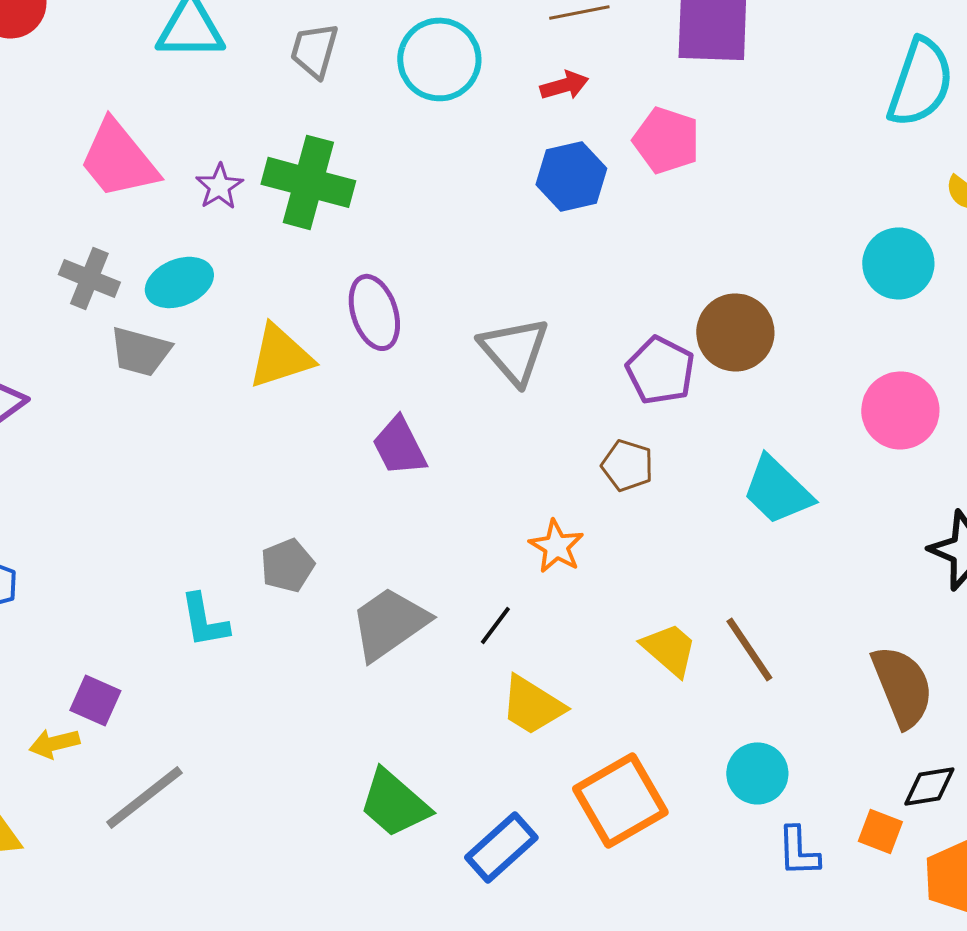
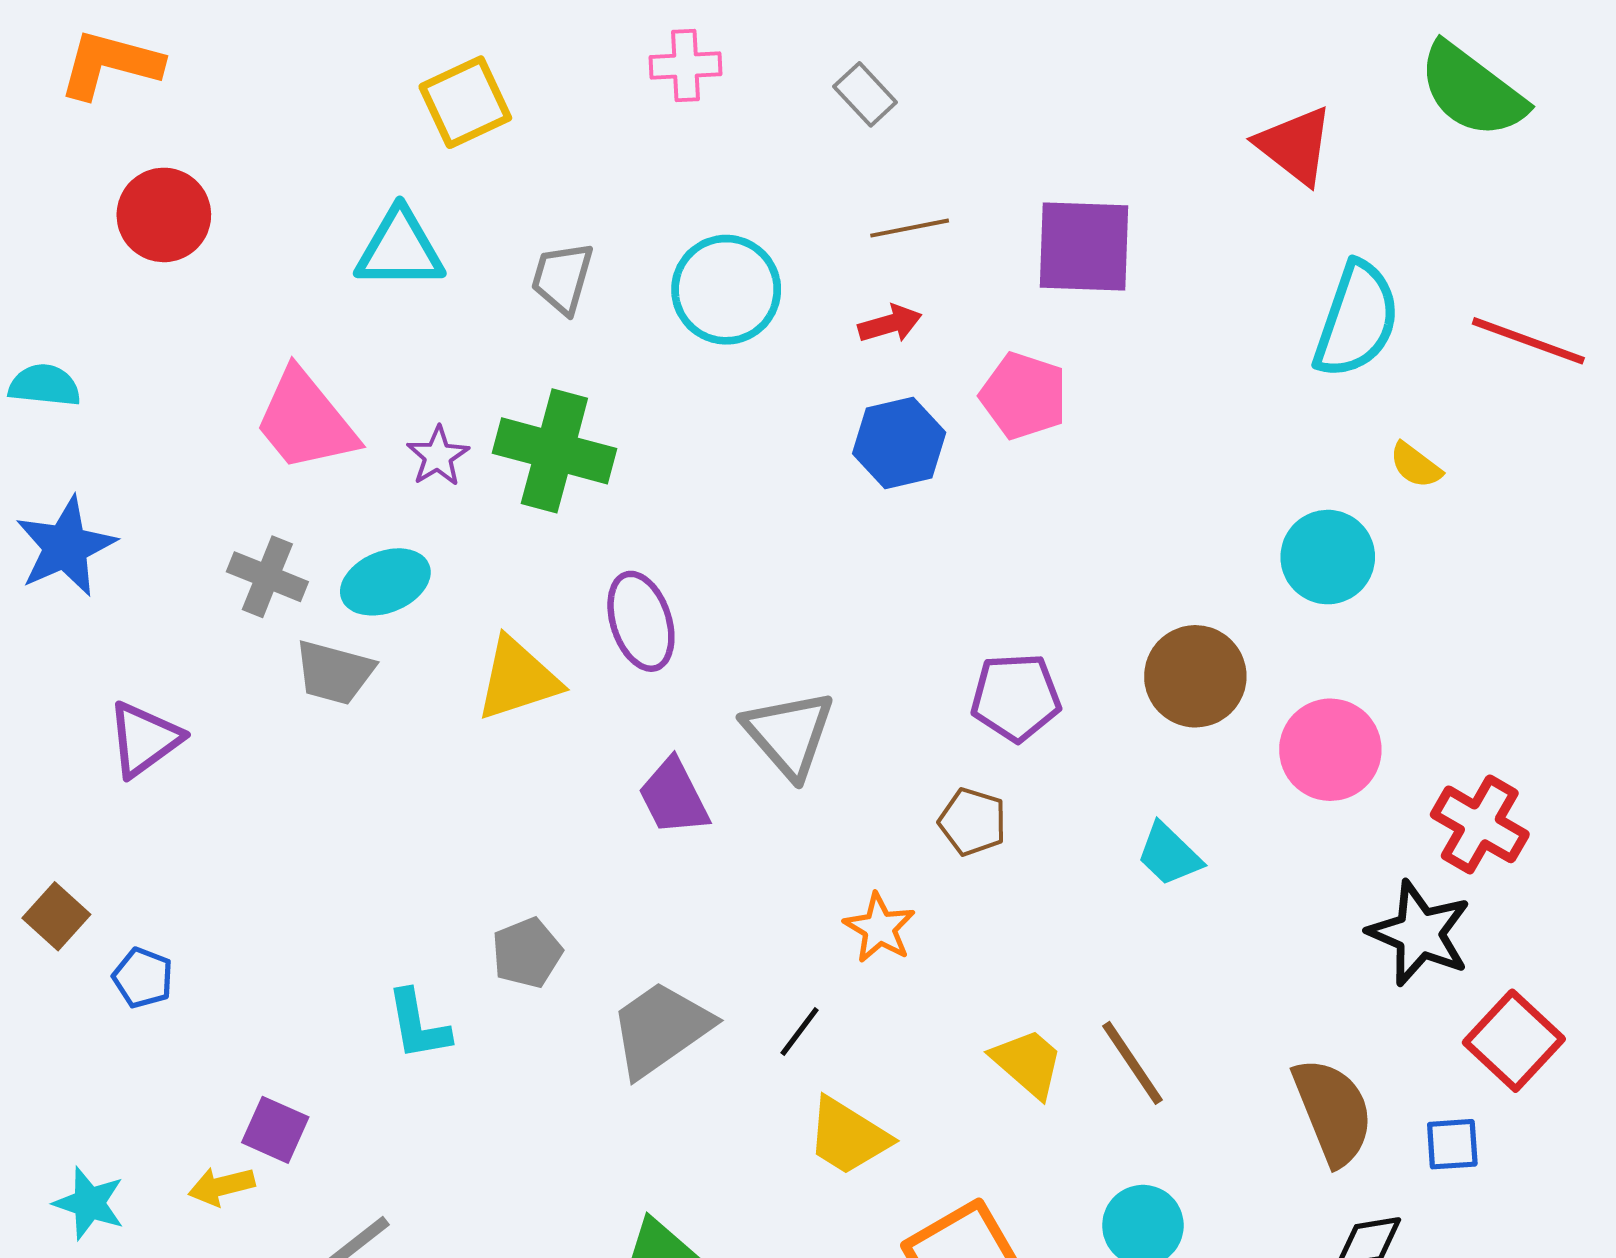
brown circle: (735, 332) -> (1195, 676), moved
gray triangle: (514, 350) -> (789, 734), moved
purple pentagon: (660, 370) -> (1016, 697), turned -30
cyan trapezoid: (777, 490) -> (1169, 855), size x0.7

